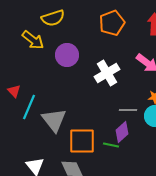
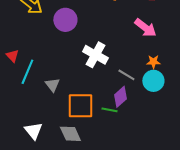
white cross: (107, 73) -> (95, 55), moved, turned -30
gray line: (128, 110) -> (126, 75), turned 30
gray triangle: (54, 120) -> (52, 85), size x0.6

